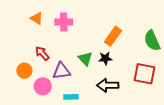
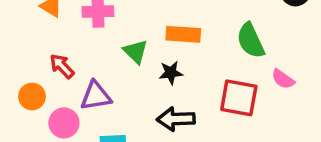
orange rectangle: (113, 36) -> (183, 34), turned 60
green triangle: (85, 59) -> (136, 52), moved

